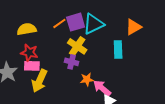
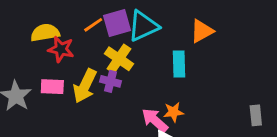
red star: (29, 53) -> (61, 49), moved
orange star: (87, 80) -> (173, 112), moved
yellow arrow: (39, 81) -> (85, 86), moved

